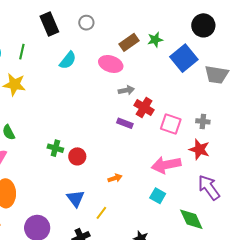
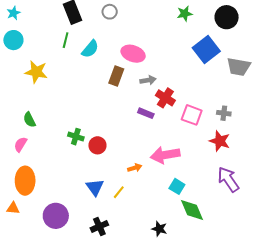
green star: (155, 40) -> (185, 14), moved
brown rectangle: (129, 42) -> (116, 76), moved, turned -36
green line: (22, 52) -> (66, 40), moved
pink arrow: (166, 165) -> (165, 155), moved
yellow line: (101, 213) -> (119, 192), moved
green diamond: (191, 219) -> (192, 210), moved

